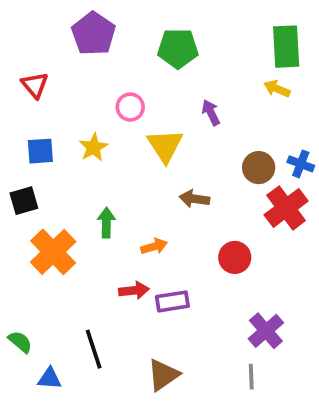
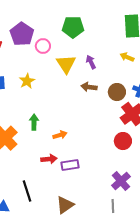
purple pentagon: (94, 34) -> (22, 34), moved
yellow arrow: (277, 89) -> (127, 57), moved
pink circle: (130, 107) -> (43, 46), moved
yellow triangle: (165, 146) -> (66, 64), moved
brown arrow: (194, 199) -> (89, 87), moved
red circle: (235, 257) -> (123, 141), moved

